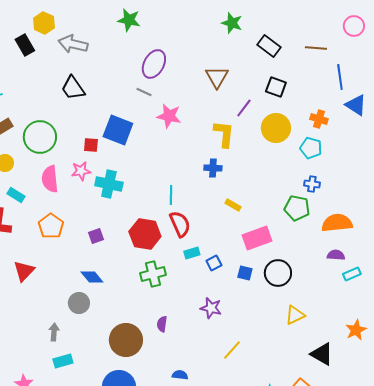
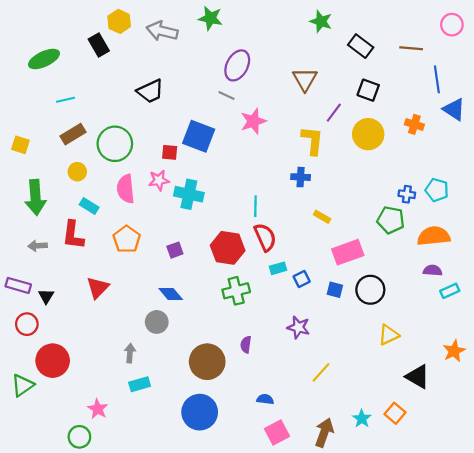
gray arrow: (73, 44) -> (162, 31), moved
black trapezoid: (73, 88) -> (150, 91), turned -80
pink star: (169, 116) -> (253, 121), turned -30
cyan pentagon: (311, 148) -> (437, 190), moved

